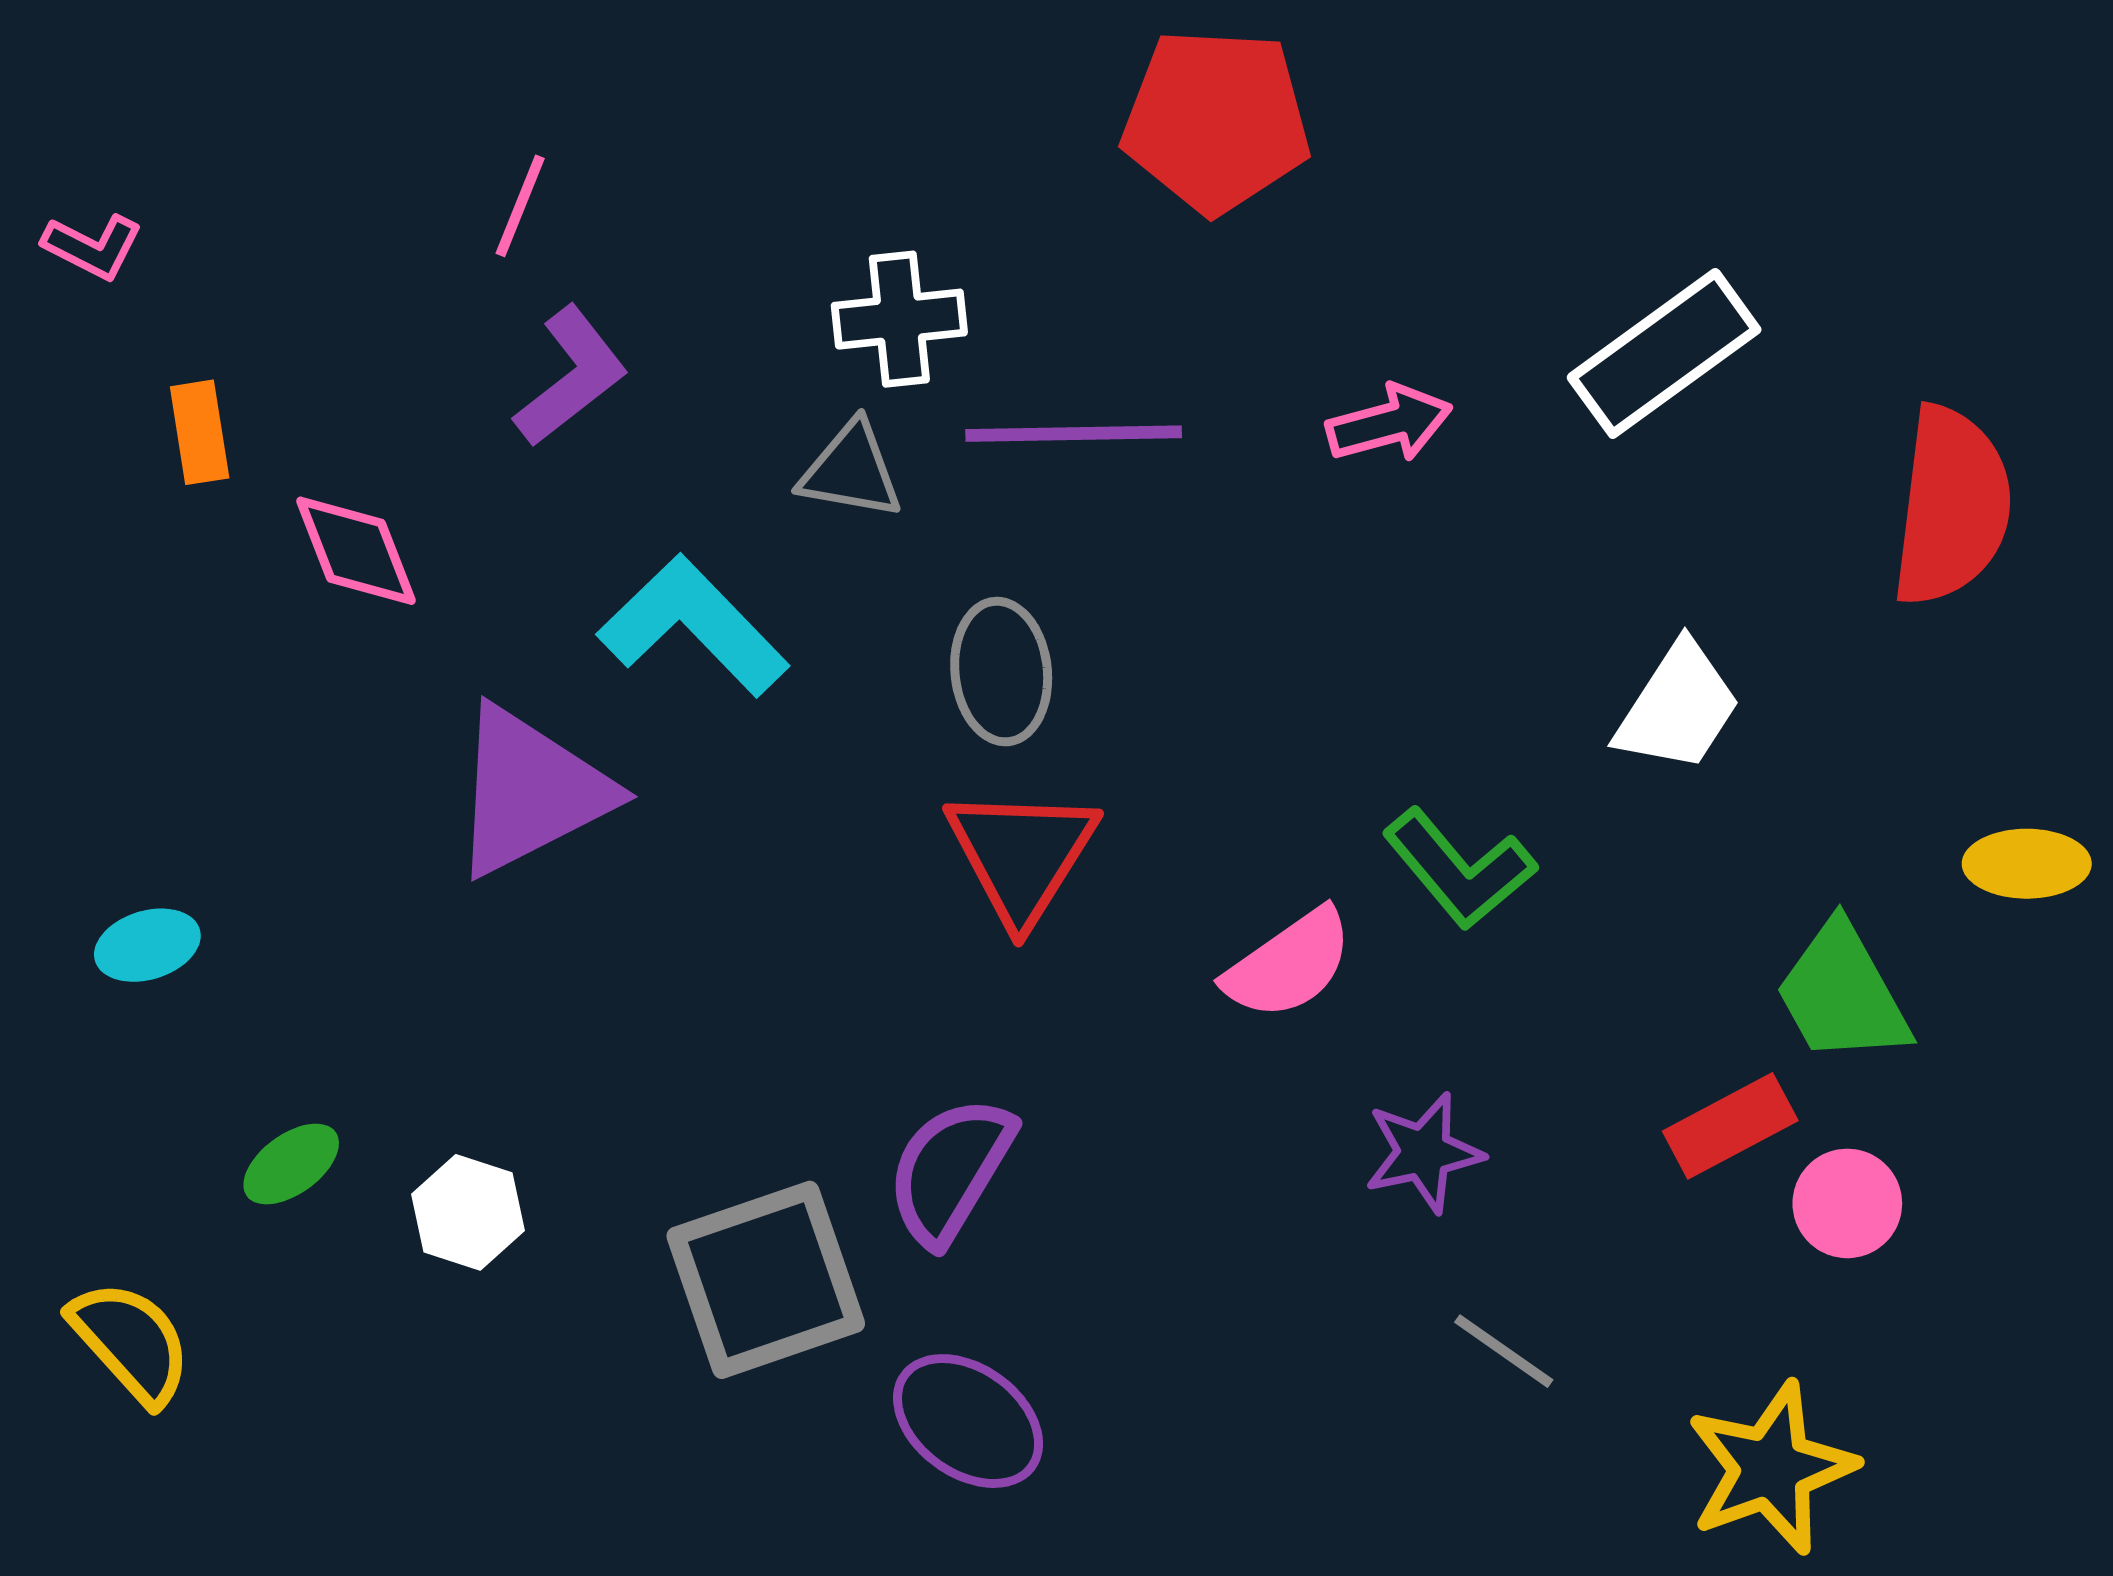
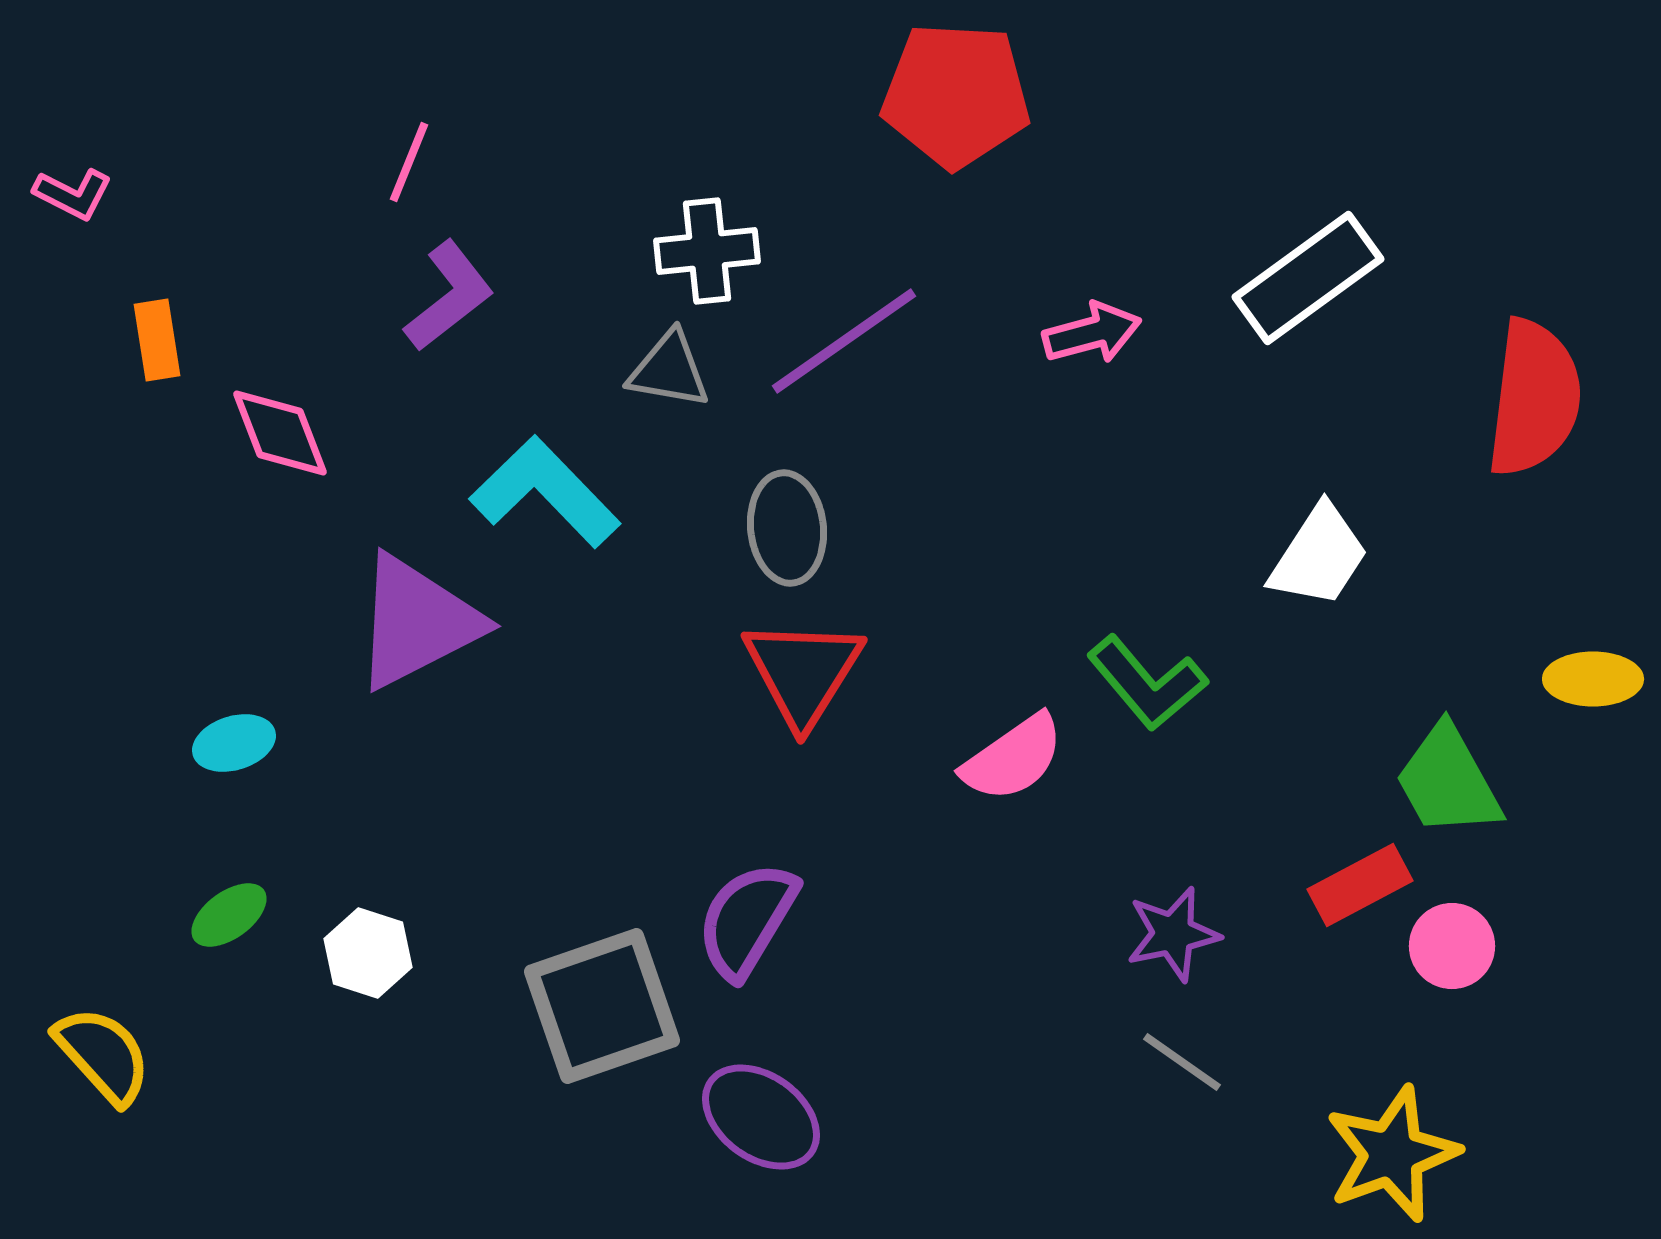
purple line: (1074, 434) -> (844, 341), turned -34
cyan ellipse: (147, 945) -> (234, 743), moved
purple star: (1424, 1153) -> (1173, 934), moved

